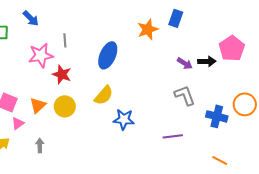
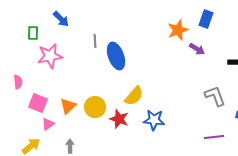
pink star: (41, 55) -> (50, 56), moved
blue ellipse: (108, 55) -> (116, 56), moved, turned -44
purple arrow: (185, 63) -> (197, 49), moved
red star: (62, 74) -> (119, 119), moved
purple line: (173, 136) -> (214, 137), moved

